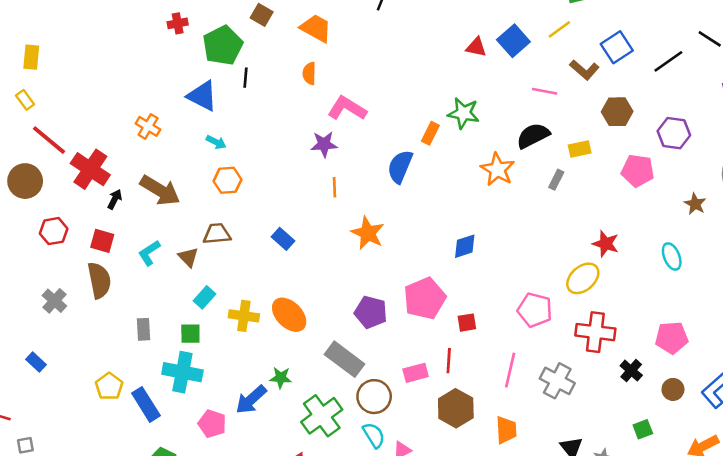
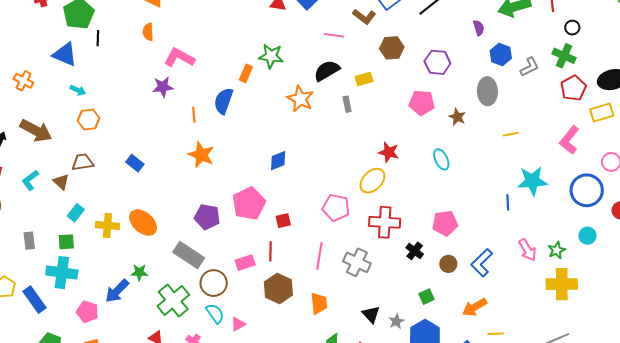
pink pentagon: (638, 171) -> (422, 103), moved
gray rectangle: (556, 180) -> (347, 104), turned -35
orange line: (335, 187) -> (194, 115), moved

